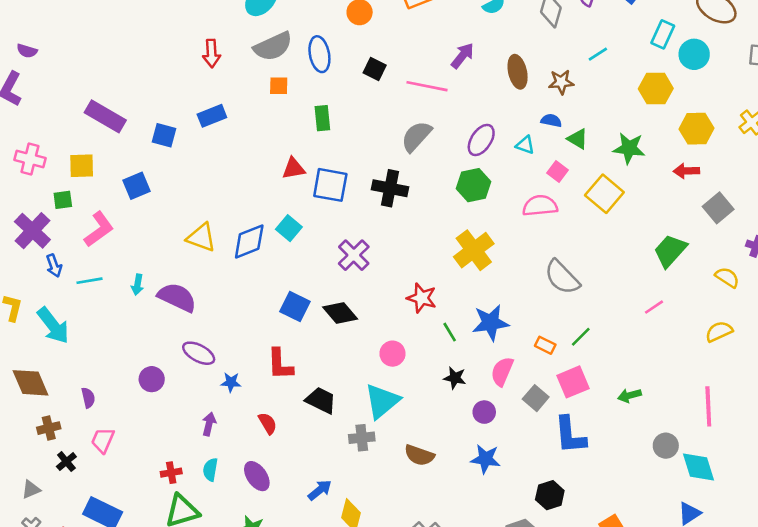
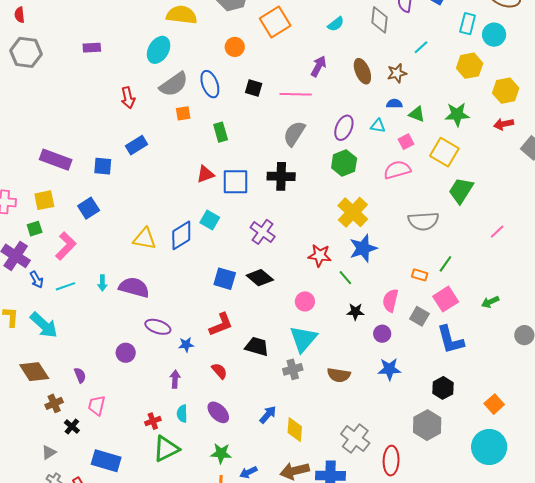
pink square: (557, 172) -> (406, 142), turned 35
green trapezoid: (670, 251) -> (461, 191), moved
gray semicircle: (562, 277) -> (423, 221), turned -40
blue star: (490, 323) -> (363, 248), moved
red L-shape: (280, 364) -> (221, 324), turned -100

